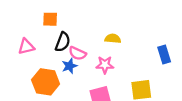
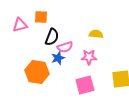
pink triangle: (26, 47) -> (20, 25), moved
pink semicircle: (77, 53) -> (65, 47), turned -42

